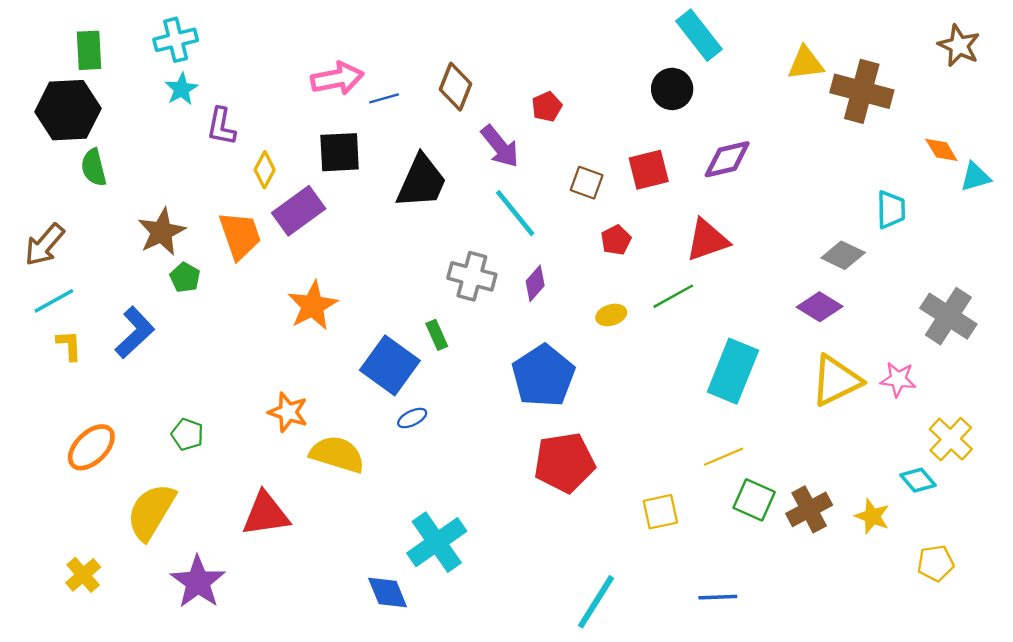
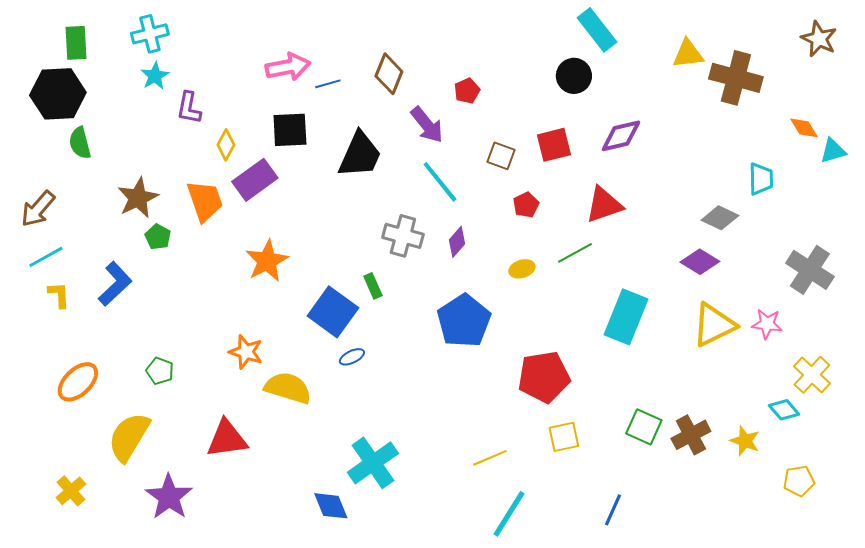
yellow line: (724, 457) -> (490, 458), moved
red pentagon: (564, 463) -> (544, 377), moved
blue line: (718, 597) -> (613, 510), turned -64

